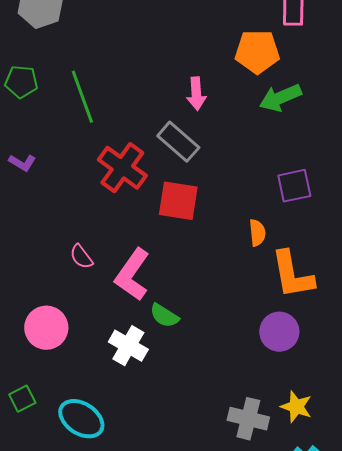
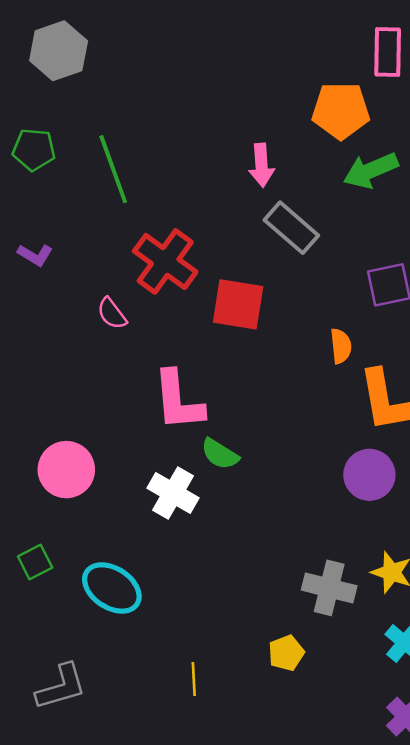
gray rectangle: (178, 142) -> (291, 228), moved
pink semicircle: (81, 257) -> (112, 313), moved
pink L-shape: (132, 275) -> (178, 401), turned -40

